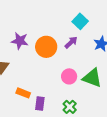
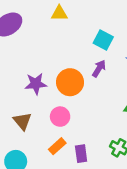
pink circle: (69, 76) -> (60, 117), moved
orange rectangle: (23, 93) -> (57, 146), turned -48

